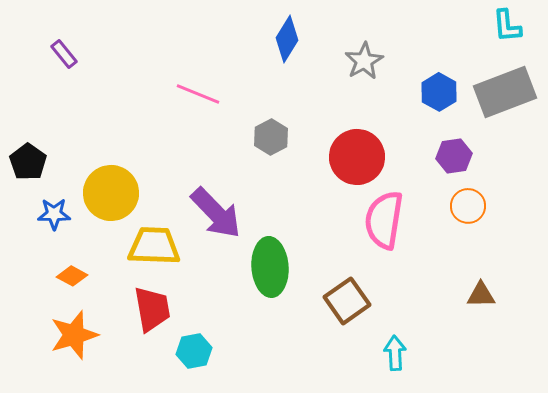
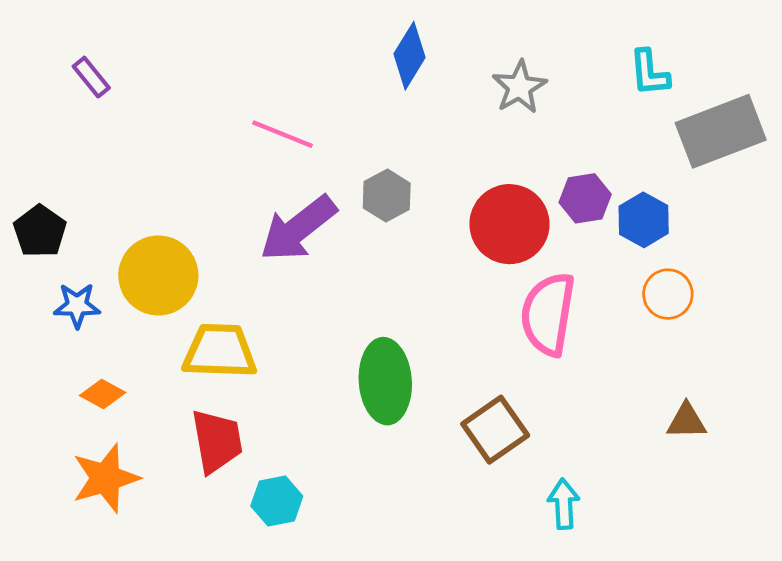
cyan L-shape: (507, 26) -> (649, 73), moved
blue hexagon: (439, 92) -> (644, 220), moved
purple hexagon: (454, 156) -> (585, 198), moved
purple arrow: (216, 213) -> (298, 228), moved, turned 96

